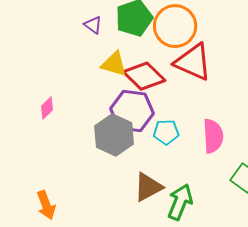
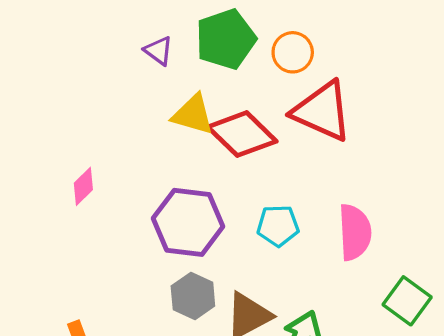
orange circle: (175, 26) -> (293, 52), size x0.6
purple hexagon: (132, 111) -> (188, 222), moved
gray hexagon: (114, 135) -> (193, 296), moved, size x0.7

